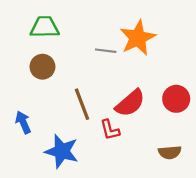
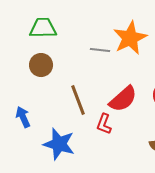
red L-shape: (110, 130) -> (104, 124), turned 35

